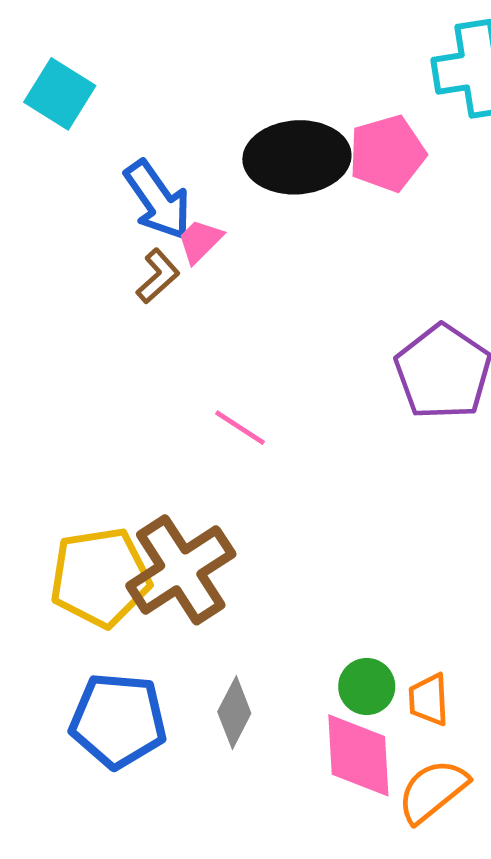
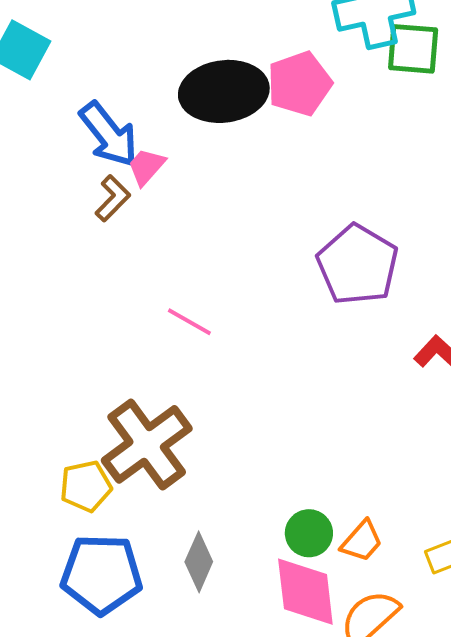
yellow pentagon: (100, 577) -> (86, 486), moved, size x0.6
orange trapezoid: (429, 700) -> (362, 541), turned -132

